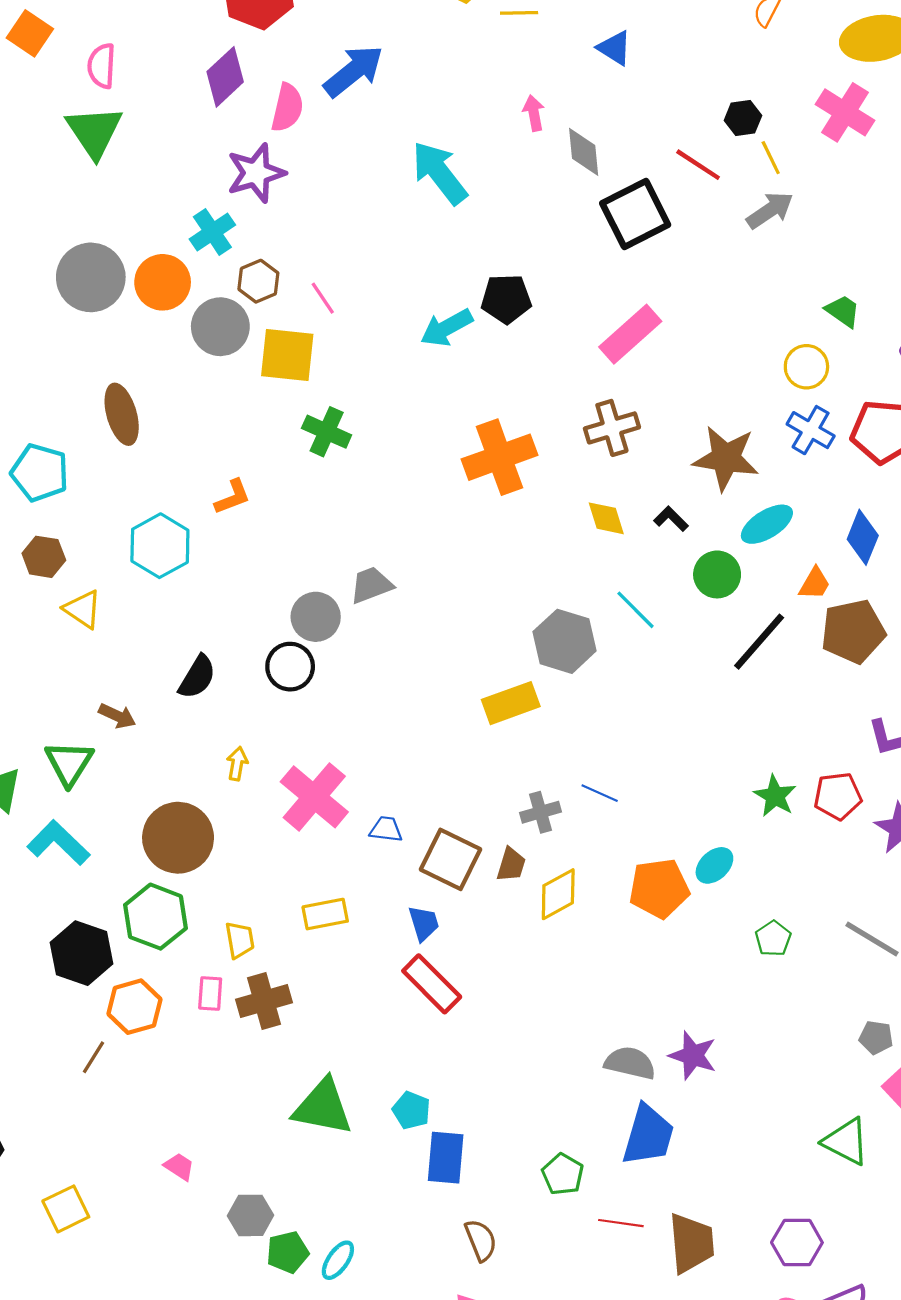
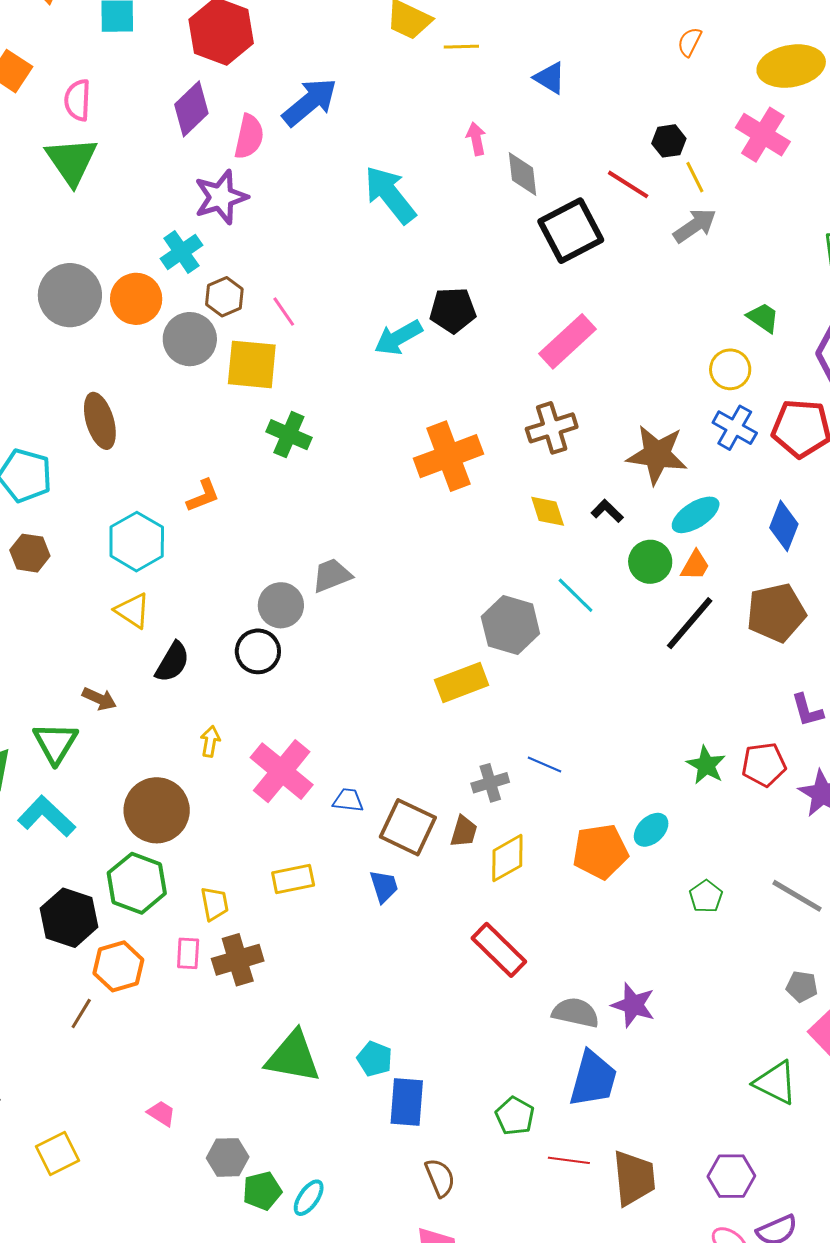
orange trapezoid: (815, 584) -> (695, 565), moved
yellow triangle: (83, 609) -> (133, 611), moved
red rectangle: (432, 984) -> (499, 950), moved

